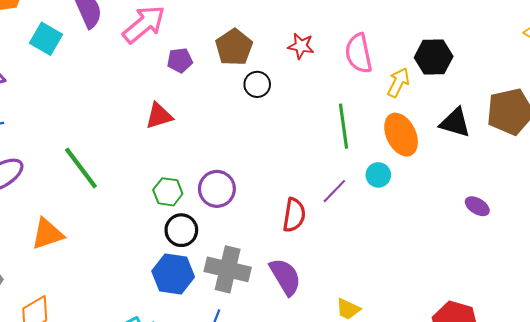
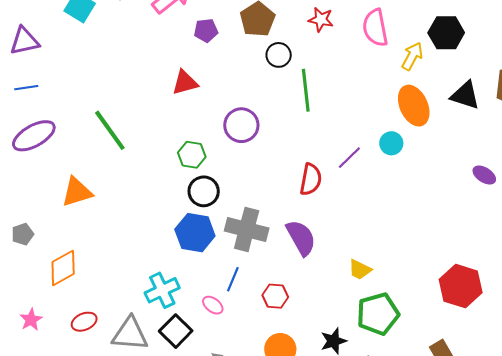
green line: (343, 126) -> (306, 90), moved
purple circle: (217, 189) -> (241, 125), moved

